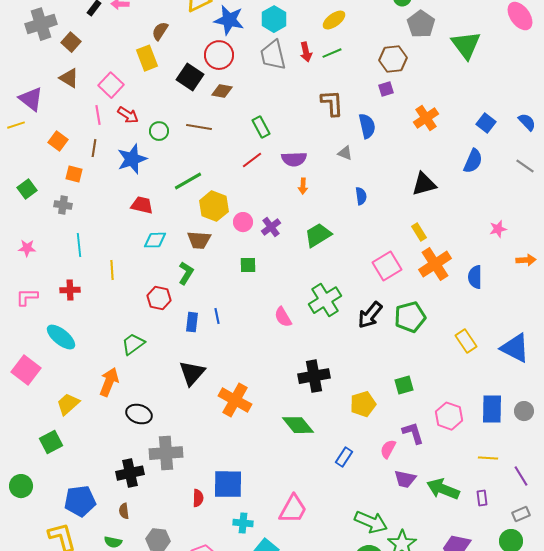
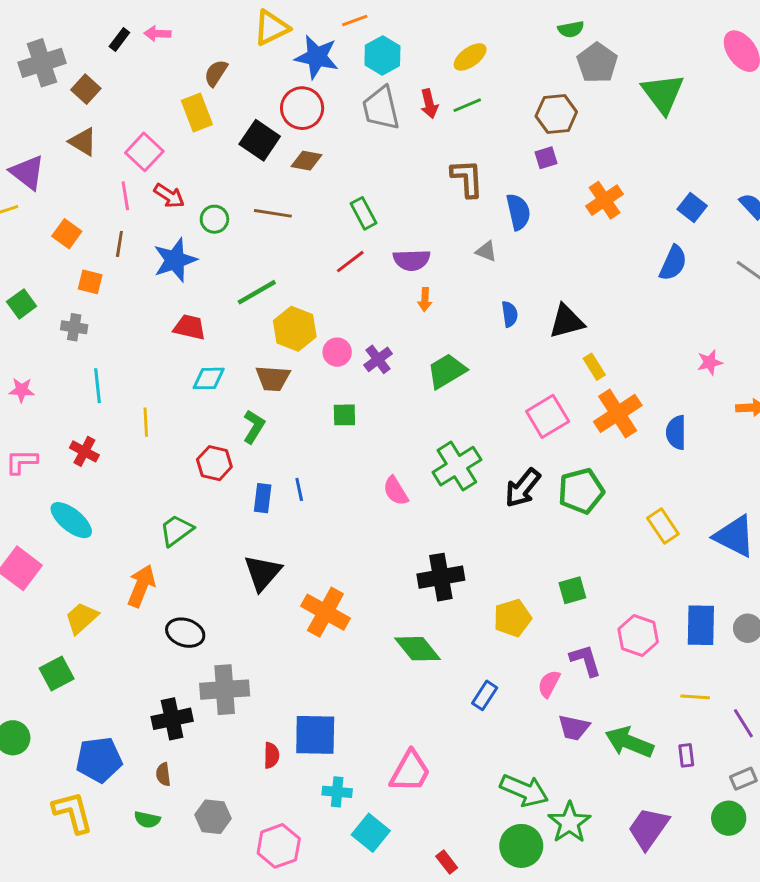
black triangle: (424, 184) -> (567, 321), moved
red cross: (70, 290) -> (84, 451), turned 30

